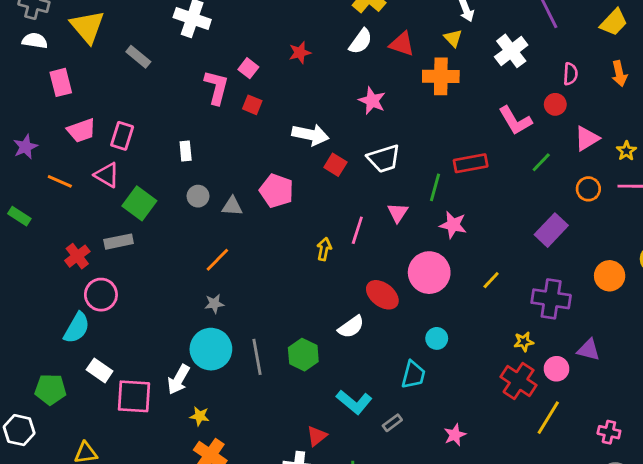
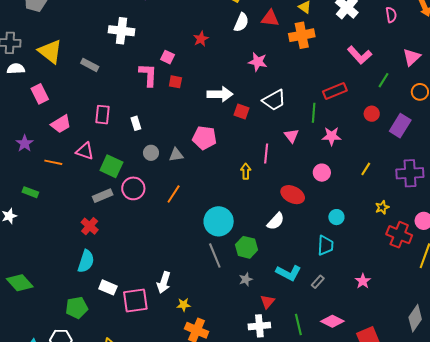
red circle: (555, 104) -> (372, 114), moved
pink rectangle: (122, 136) -> (103, 115), moved
red cross: (77, 256) -> (90, 226), moved
pink circle: (429, 273) -> (322, 173), size x0.6
pink circle: (101, 295) -> (133, 188), moved
gray star: (214, 304) -> (246, 279), moved
yellow star: (524, 342) -> (382, 207), moved
cyan circle: (211, 349) -> (219, 221), moved

